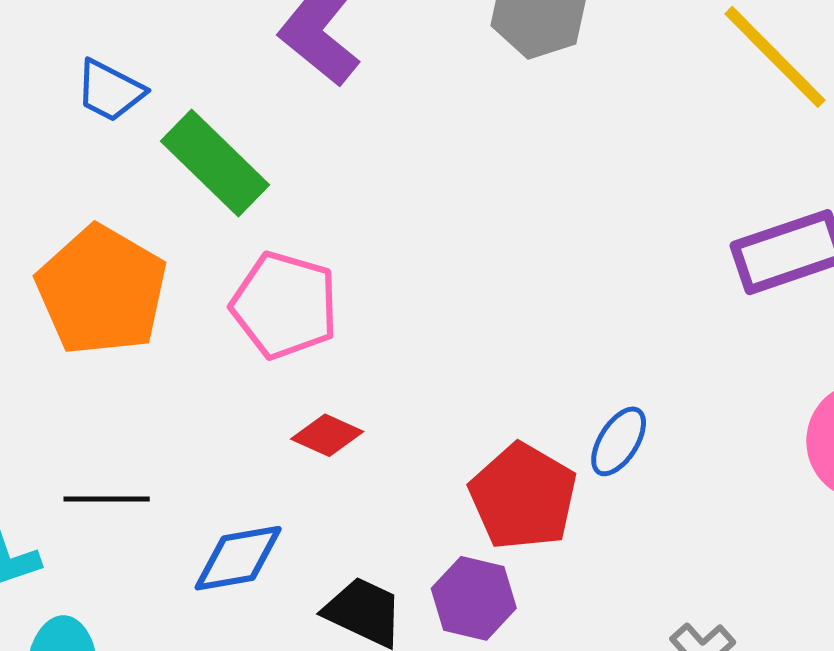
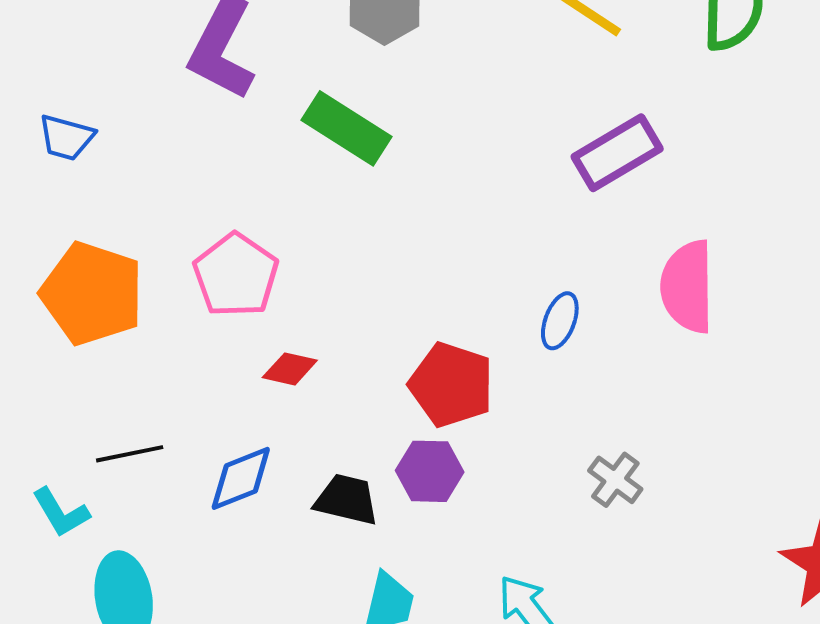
green rectangle: (215, 163) -> (346, 128), moved
pink pentagon: (285, 305) -> (236, 275), turned 30
blue ellipse: (619, 441) -> (560, 321), moved

